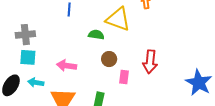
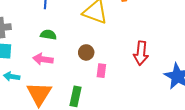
green semicircle: (96, 35) -> (48, 35), moved
red arrow: (150, 62) -> (141, 53), moved

